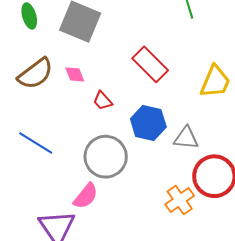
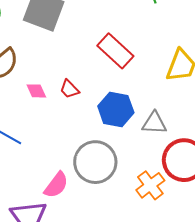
pink diamond: (75, 74) -> (36, 91), moved
gray circle: (106, 157) -> (95, 162), moved

